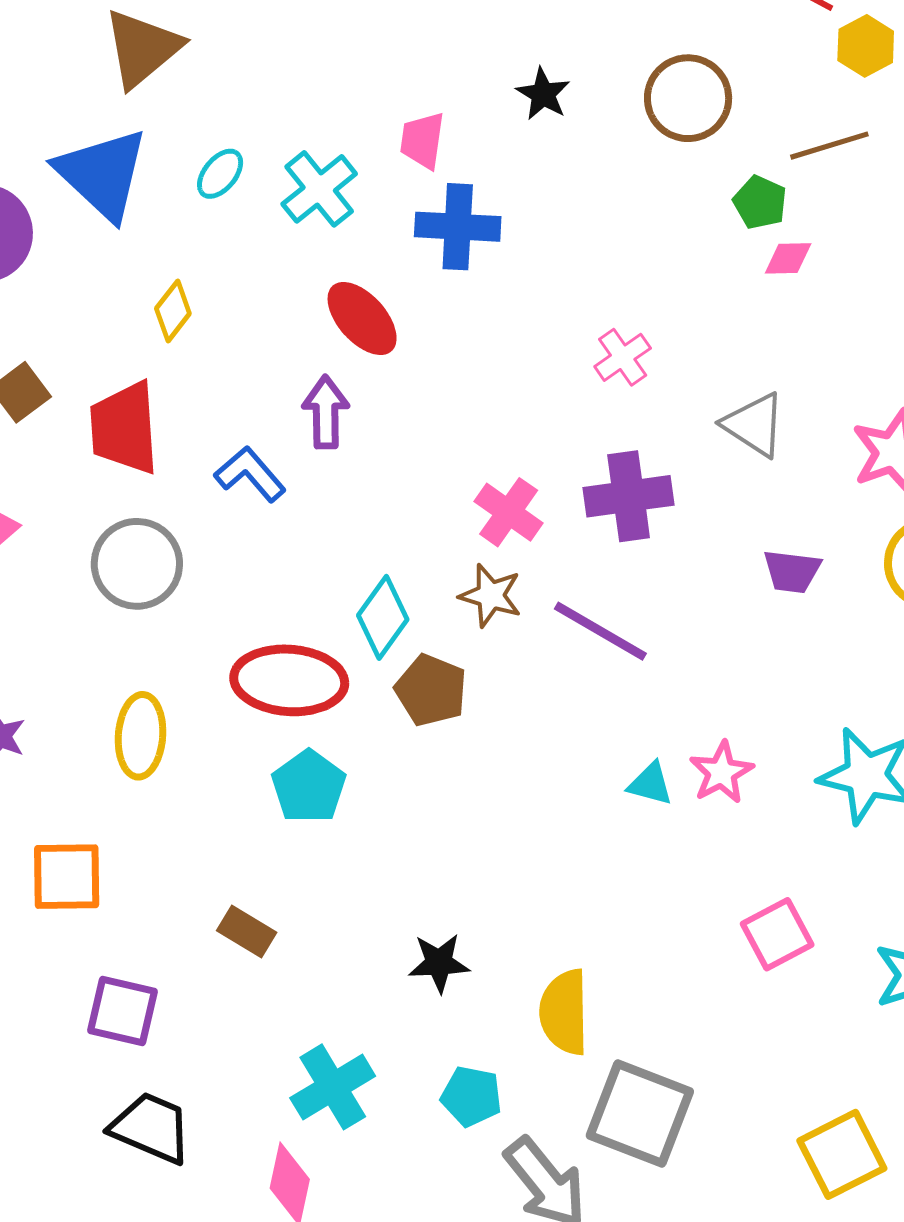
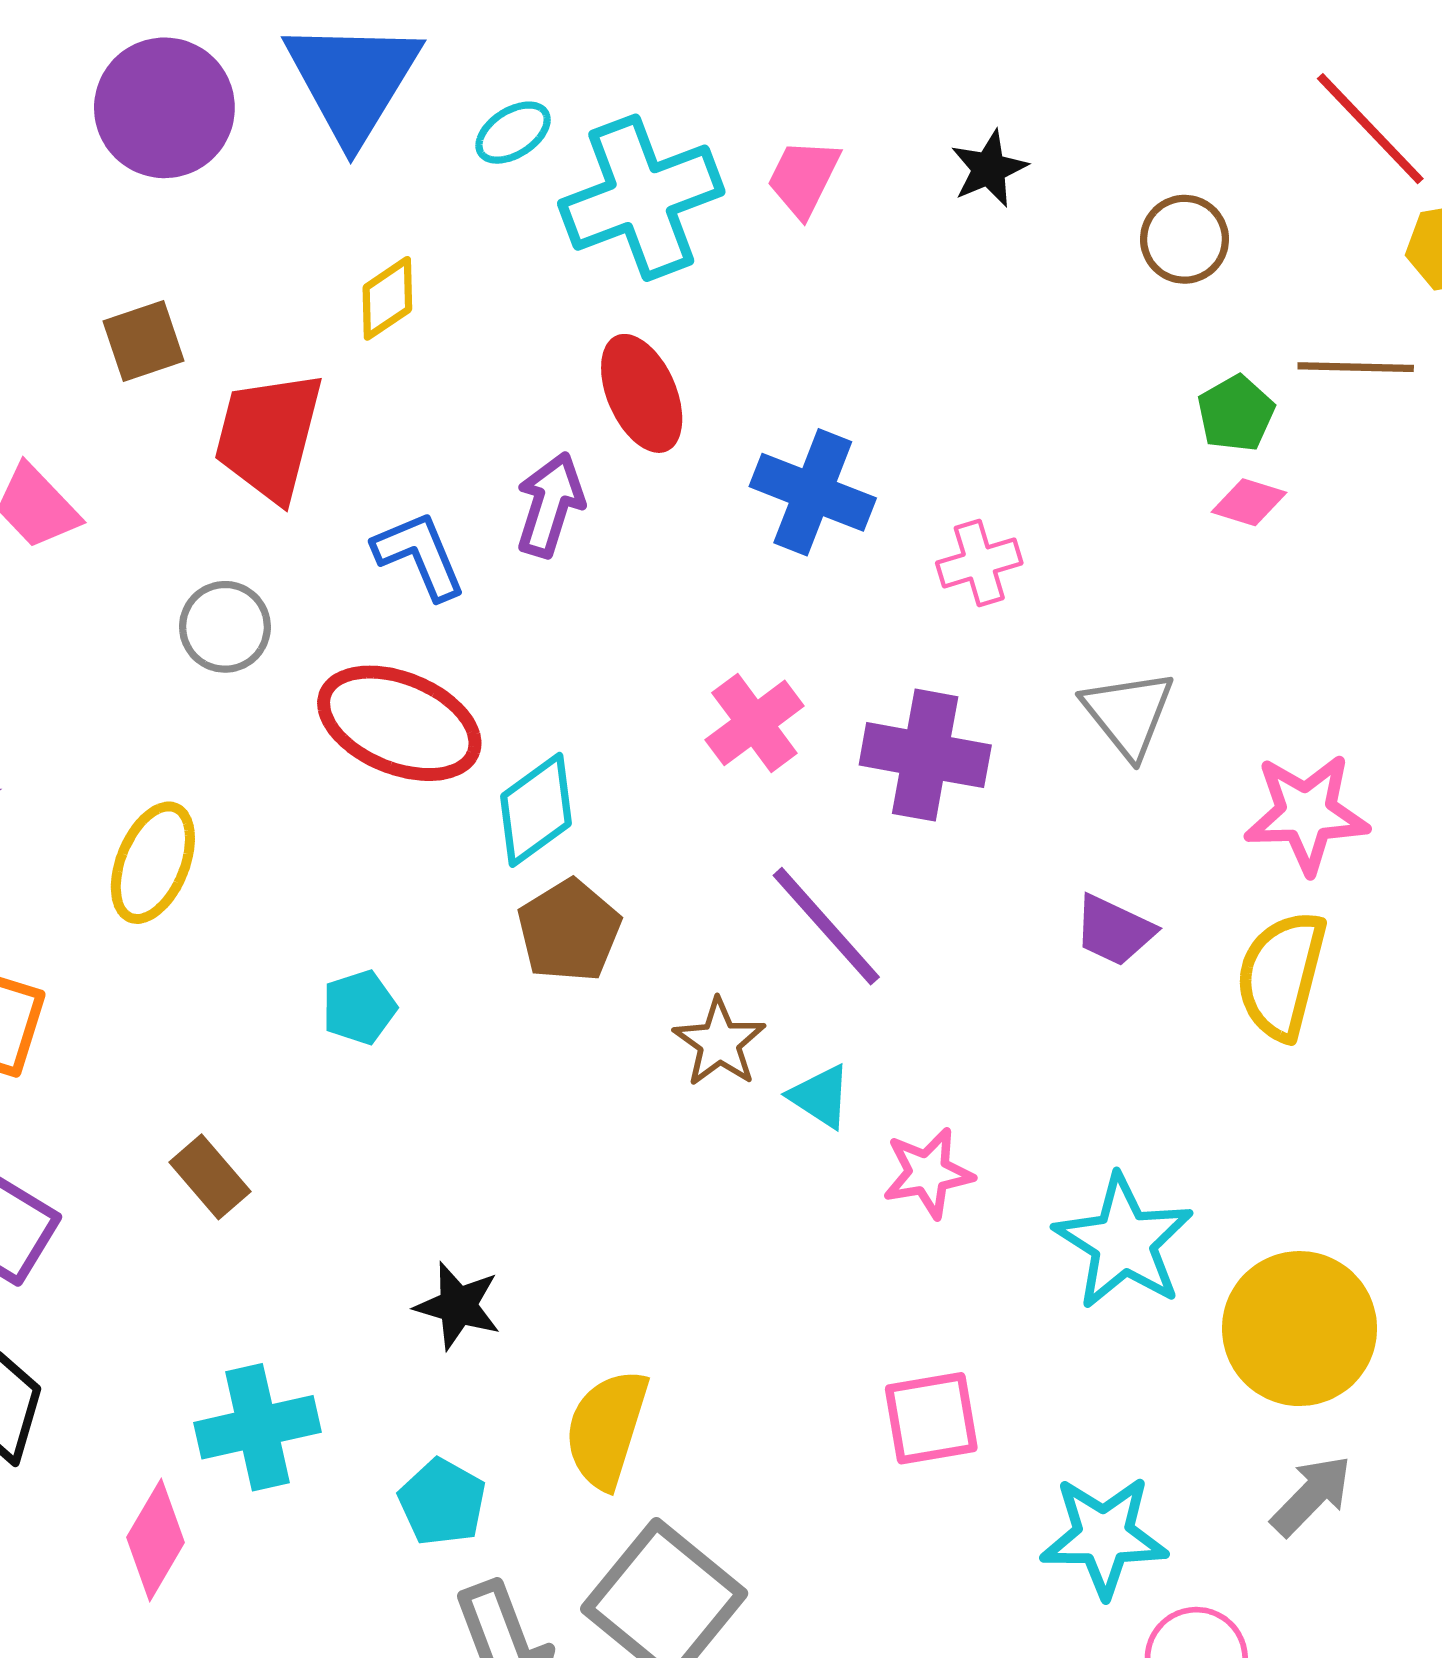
brown circle: (688, 98) -> (1184, 239), size x0.7
cyan cross: (319, 189) -> (641, 198), size x1.4
blue cross: (458, 227) -> (813, 492), moved
gray circle: (137, 564) -> (225, 627), size x0.7
brown star: (491, 596) -> (719, 1042), moved
red ellipse: (289, 680) -> (399, 723), moved
cyan triangle: (650, 784) -> (820, 1096), moved
cyan pentagon: (309, 787) -> (359, 1007), size x0.7

